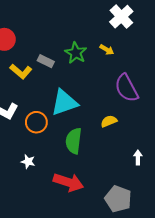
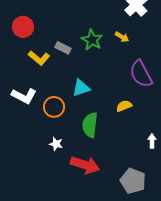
cyan triangle: (64, 103) -> (81, 88), size x0.7
white star: (28, 162) -> (56, 144), moved

